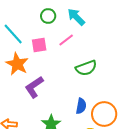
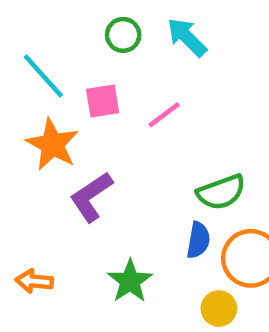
pink line: (66, 40) -> (164, 115), moved
green semicircle: (86, 68) -> (221, 192), moved

